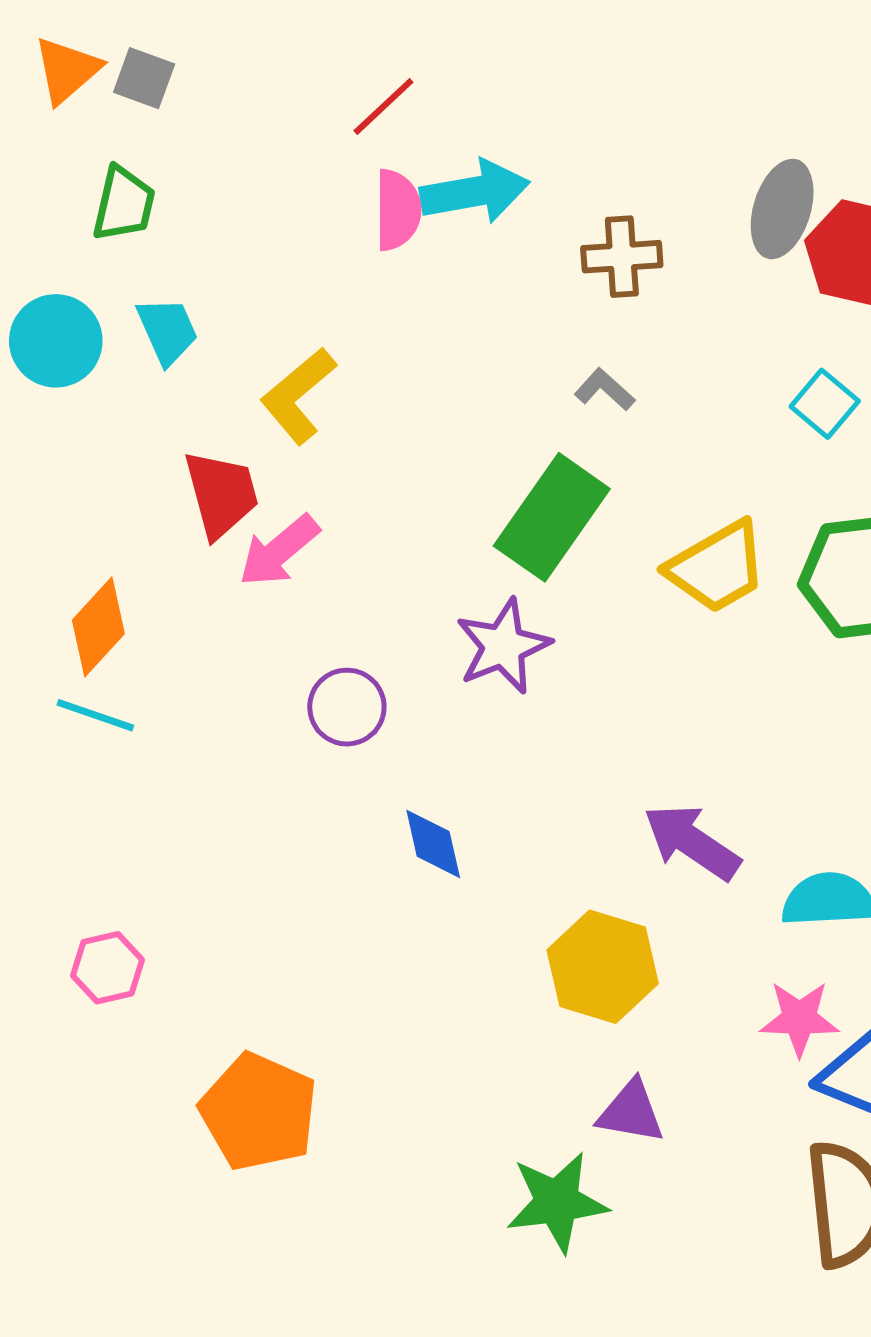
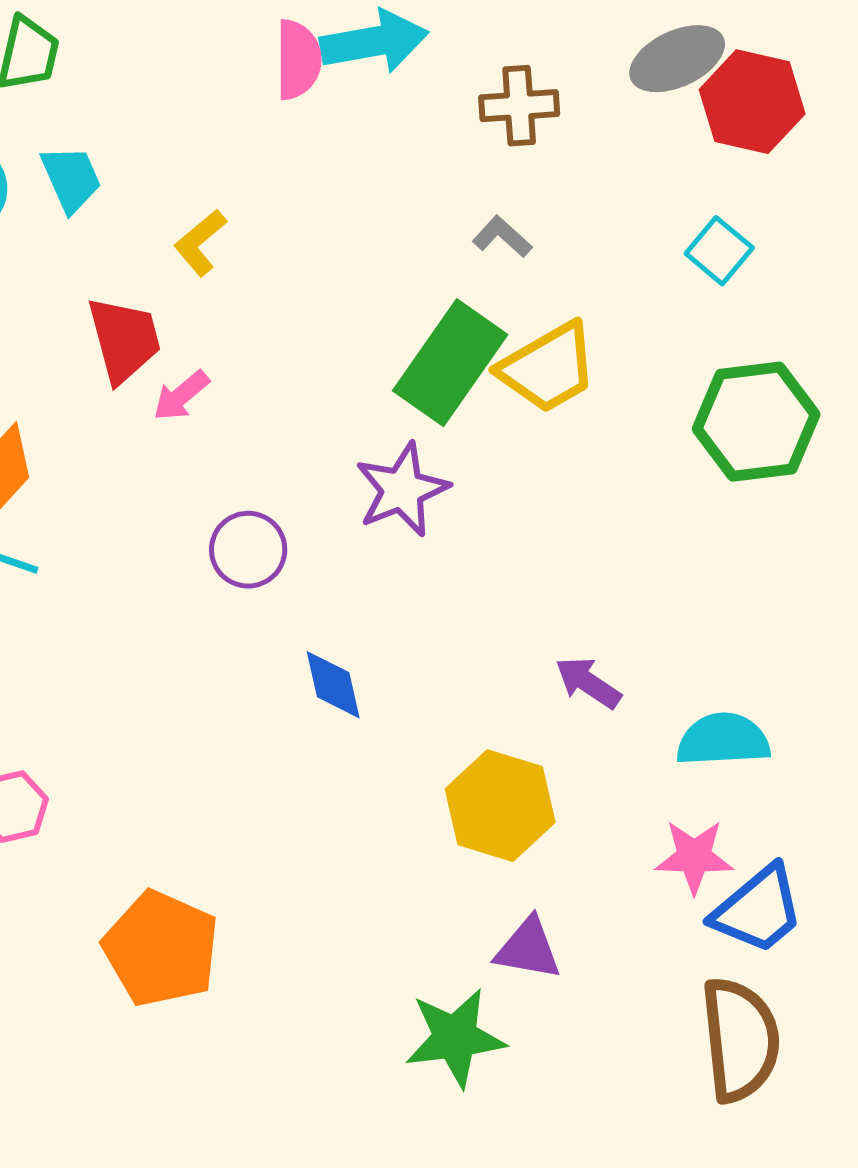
gray ellipse: (782, 209) -> (677, 59), turned 48
yellow L-shape: (298, 396) -> (200, 243), size x0.7
pink arrow: (279, 551) -> (181, 396), size x0.7
yellow trapezoid: (717, 567) -> (548, 368), moved
purple arrow: (692, 842) -> (588, 683), size x0.7

